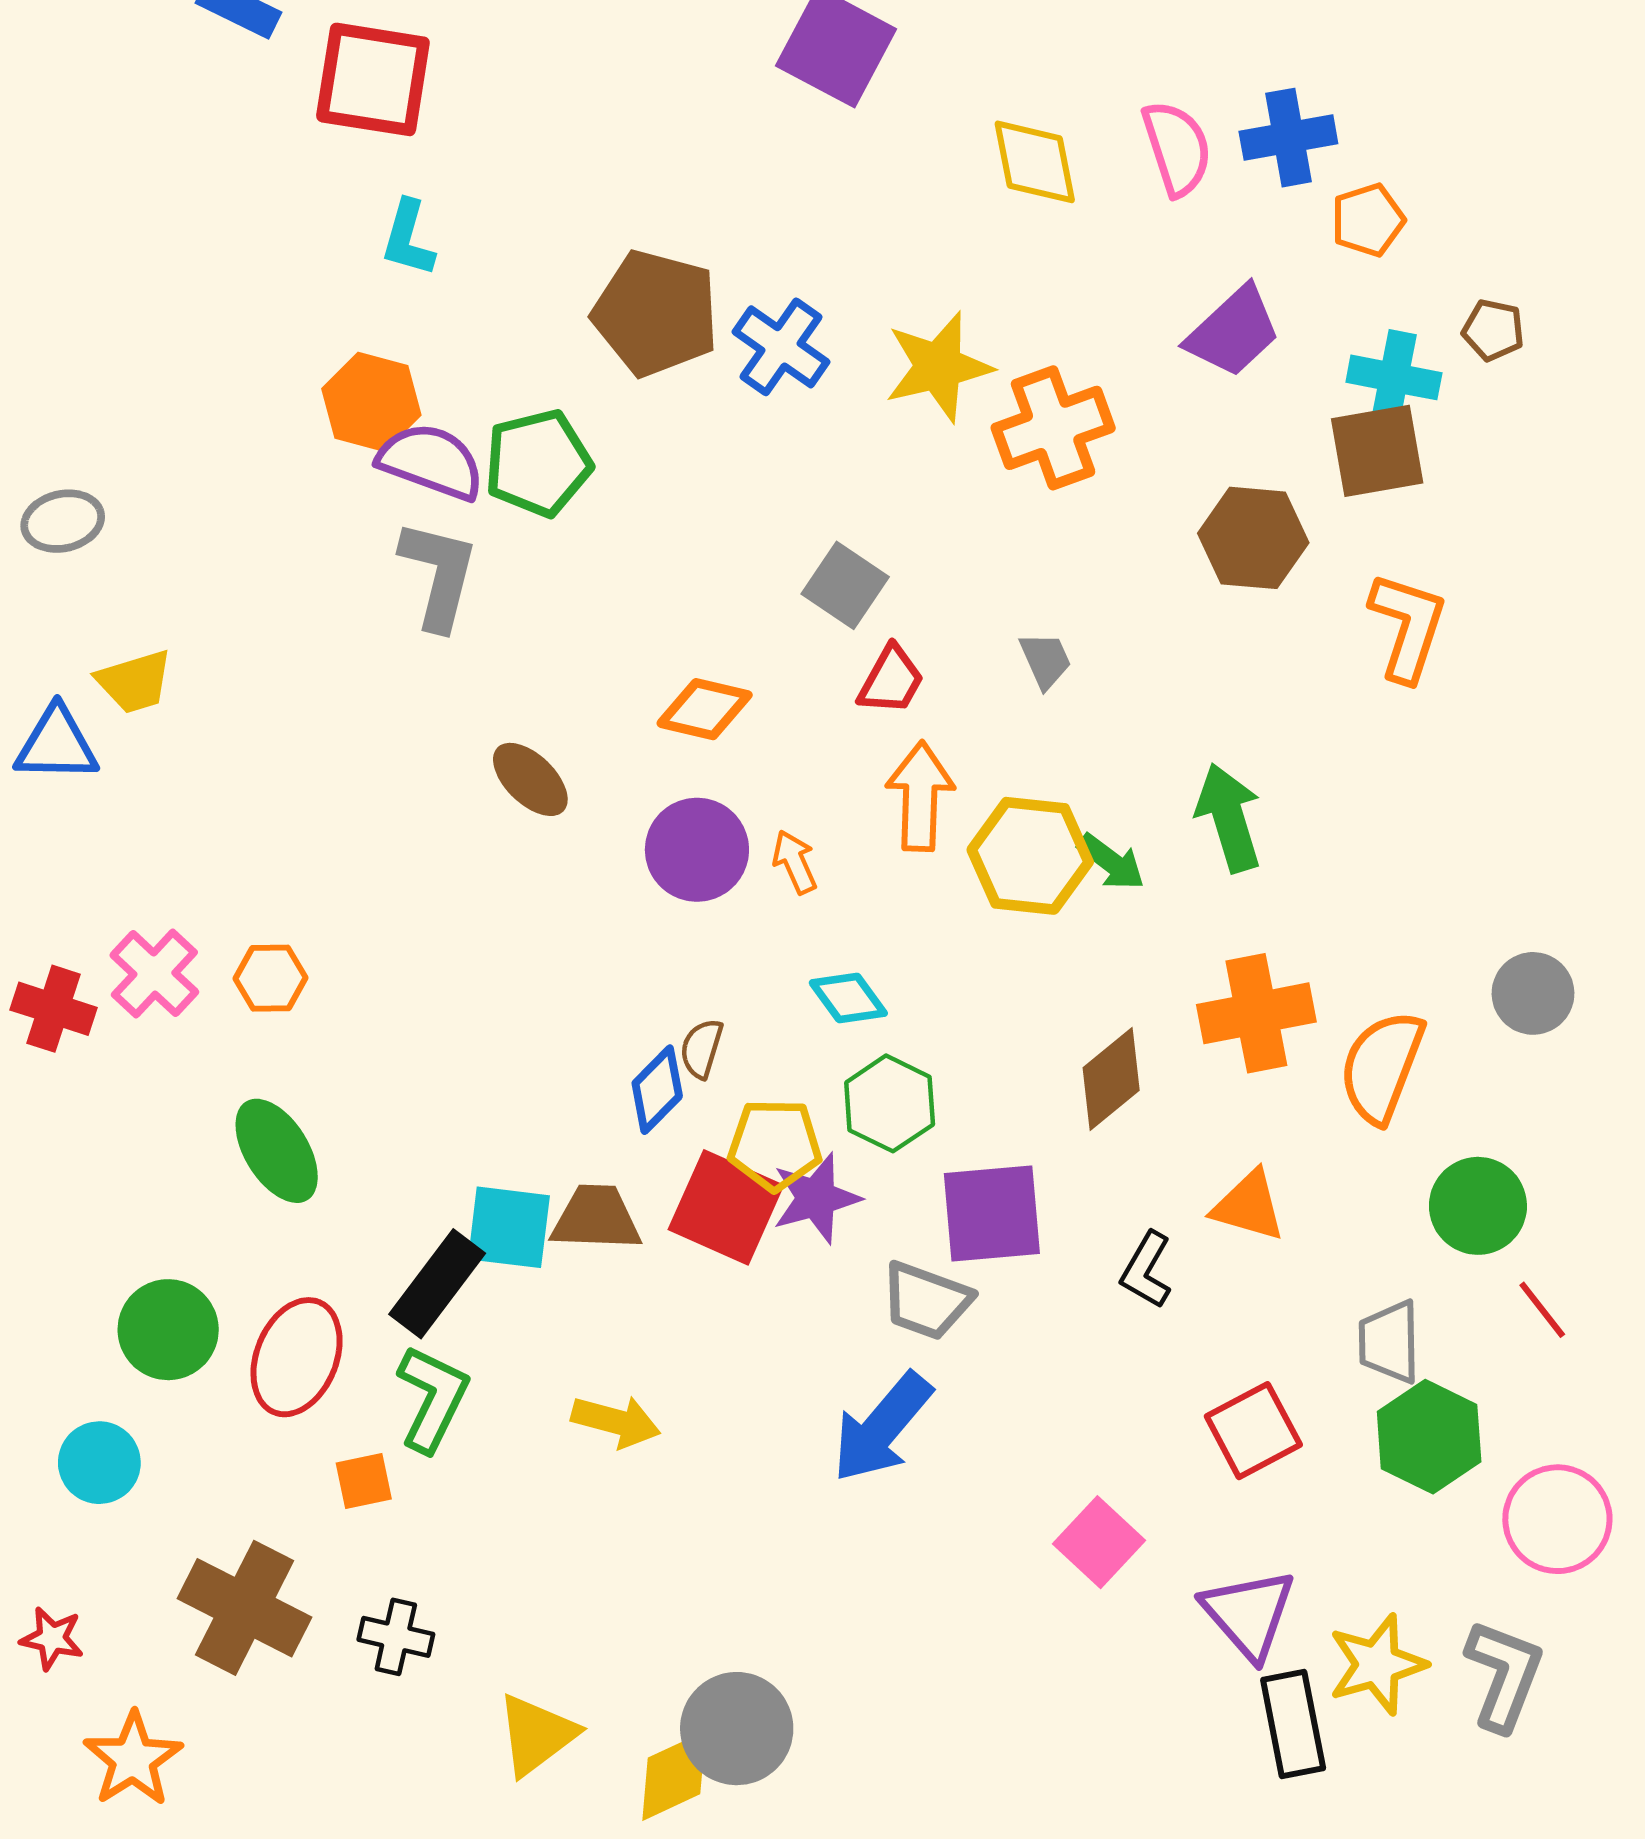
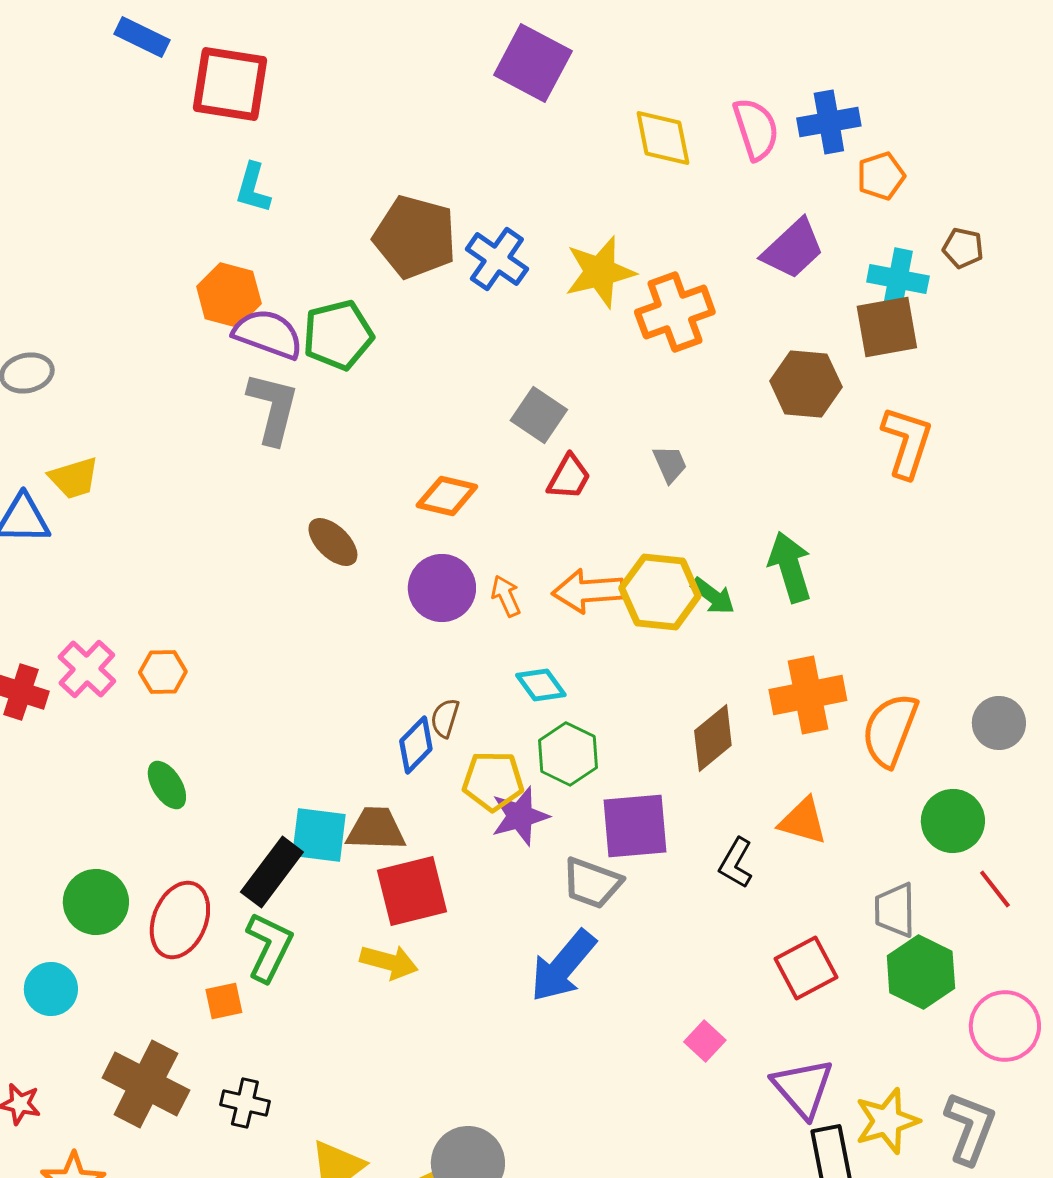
orange arrow: (920, 796) -> (588, 591), moved, turned -96
gray circle: (1533, 993) -> (999, 723), moved
green ellipse: (277, 1151) -> (167, 785), size x0.7
red square: (726, 1207) -> (412, 891), moved, turned -38
pink square: (1099, 1542) -> (705, 1041), size x0.7

